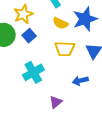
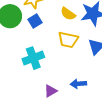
blue arrow: (80, 81) -> (78, 84), moved

